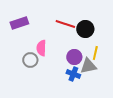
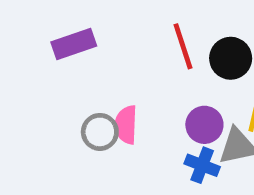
red line: (65, 24) -> (183, 46), turned 54
pink semicircle: (41, 48) -> (126, 125), moved

